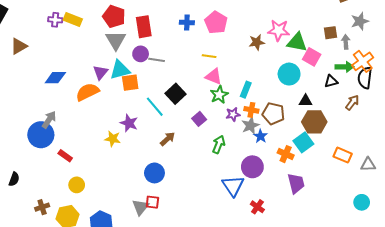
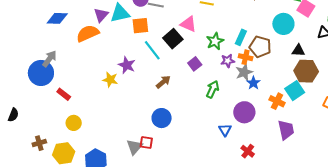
pink triangle: (214, 76) -> (188, 24), moved
orange square: (130, 83) -> (140, 26), moved
brown pentagon: (273, 114) -> (260, 47), moved
blue circle: (154, 173) -> (162, 118), moved
blue triangle: (233, 186) -> (225, 130), size x0.6

